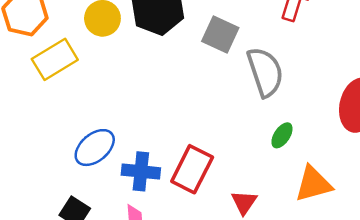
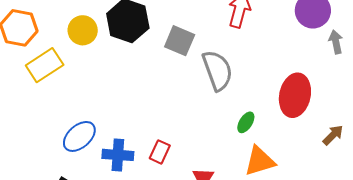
green ellipse: (282, 135) -> (246, 122), moved
red rectangle: (192, 169) -> (160, 152), size x0.6

